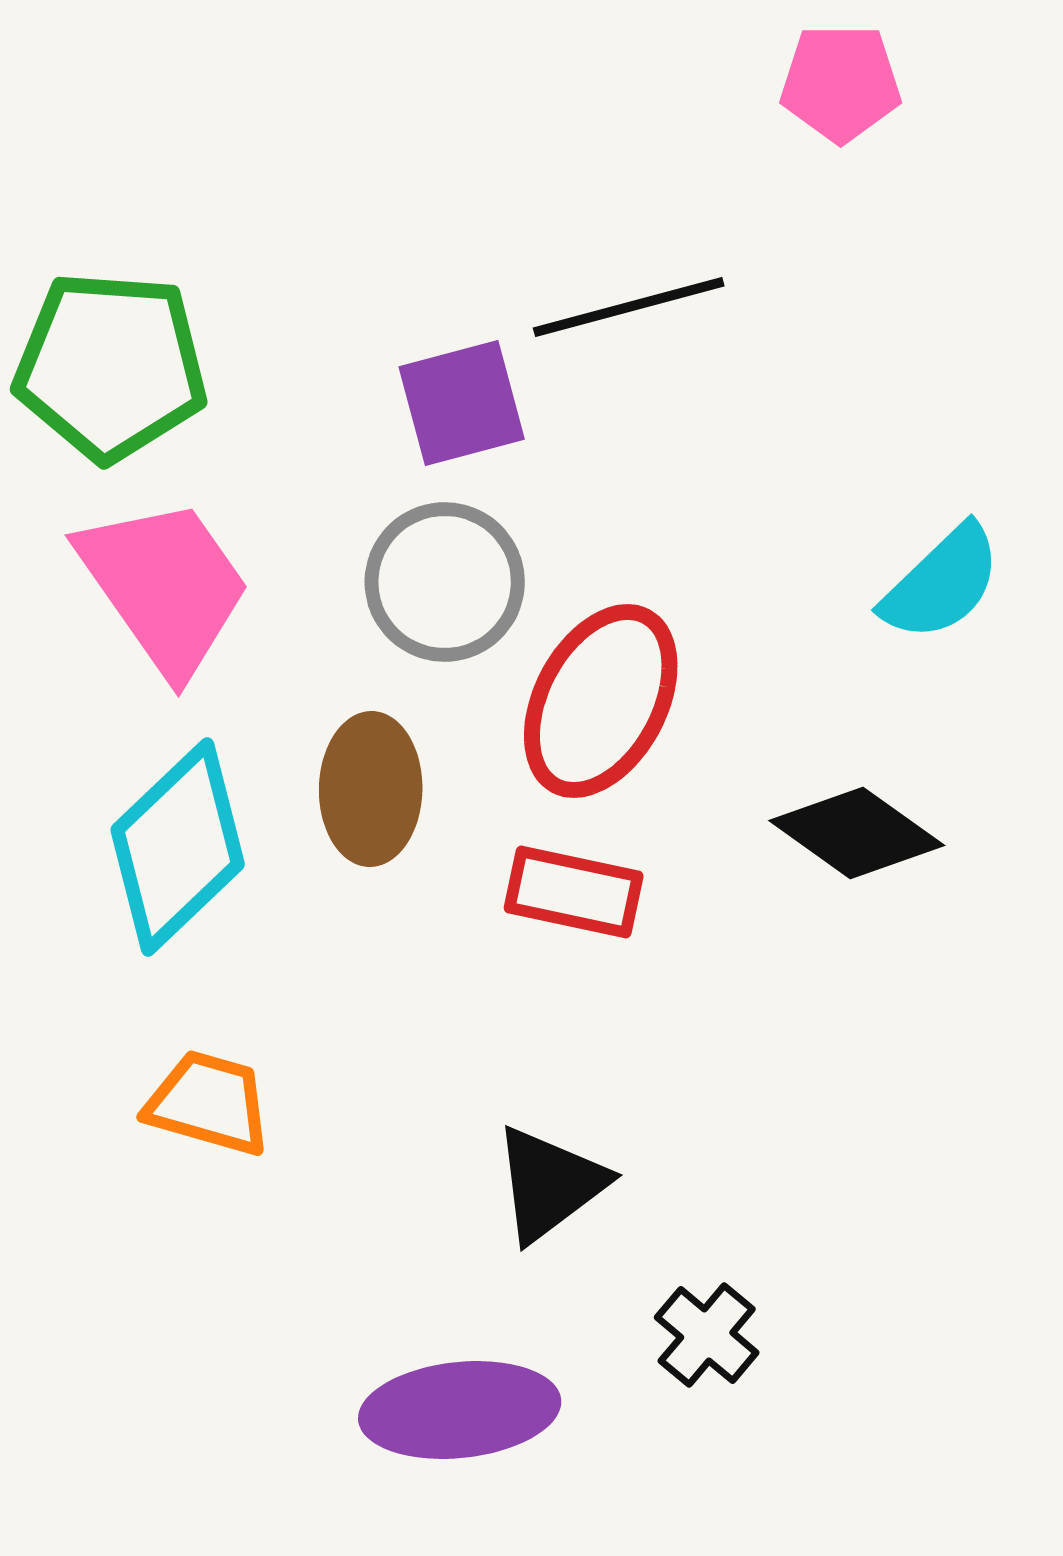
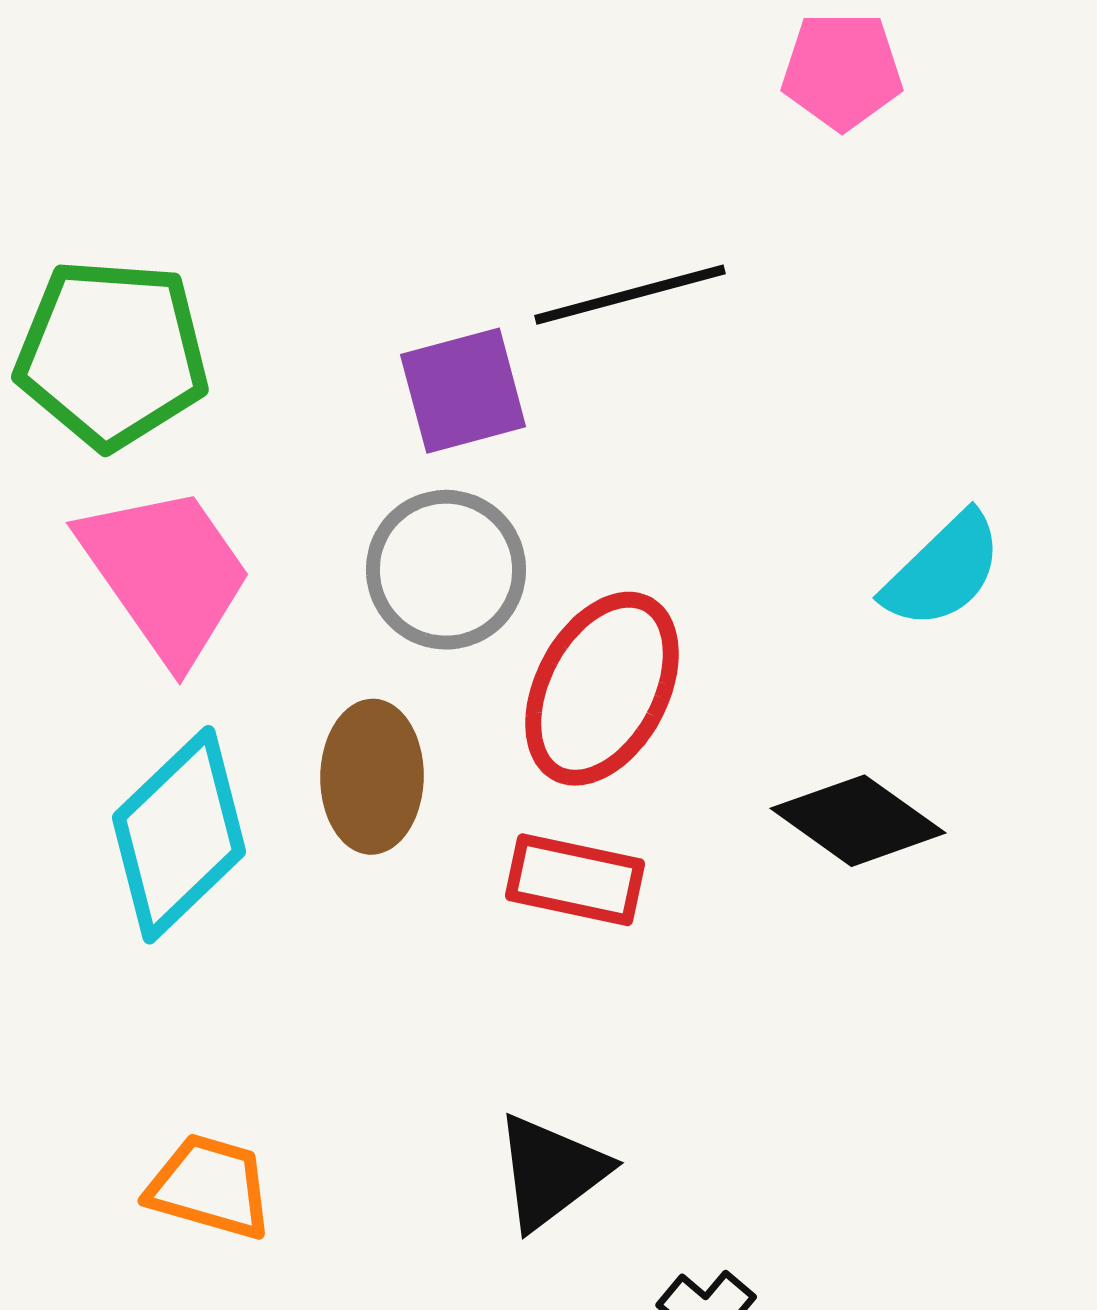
orange trapezoid: (209, 1103) -> (210, 1187), moved

